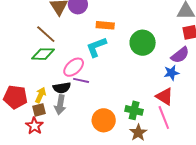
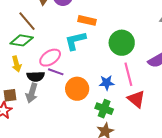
blue star: (171, 73) -> (107, 83), moved
yellow arrow: (41, 95) -> (16, 64), moved, turned 133
pink line: (164, 118) -> (128, 74), moved
orange circle: (104, 120) -> (77, 89), moved

